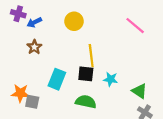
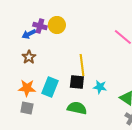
purple cross: (18, 14) -> (40, 26), moved
yellow circle: (74, 21) -> (57, 25), moved
orange star: (20, 93) -> (27, 88), moved

